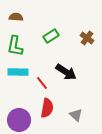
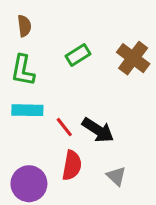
brown semicircle: (16, 17) -> (24, 26), turned 80
brown cross: (87, 38) -> (133, 58), size x1.5
black arrow: (66, 72) -> (98, 130), moved

